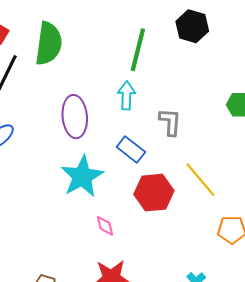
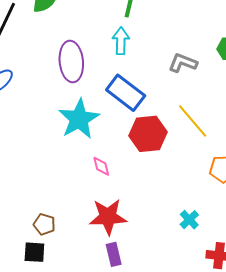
gray L-shape: (170, 122) -> (183, 63), moved, turned -72
blue rectangle: (131, 150) -> (126, 93), size x1.4

